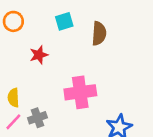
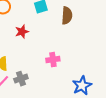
pink cross: (80, 92) -> (53, 60), size x0.6

